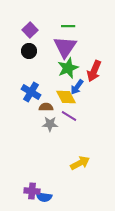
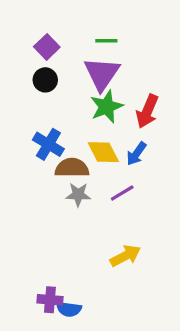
blue arrow: (77, 87) -> (136, 154), moved
brown semicircle: (46, 107) -> (72, 168), size x1.5
purple line: (69, 116) -> (122, 193), moved, turned -63

